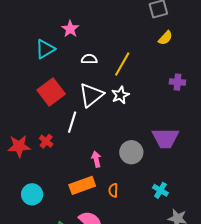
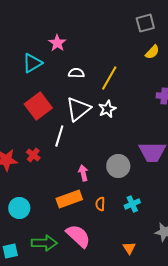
cyan cross: (160, 190) -> (132, 204), moved, turned 35

